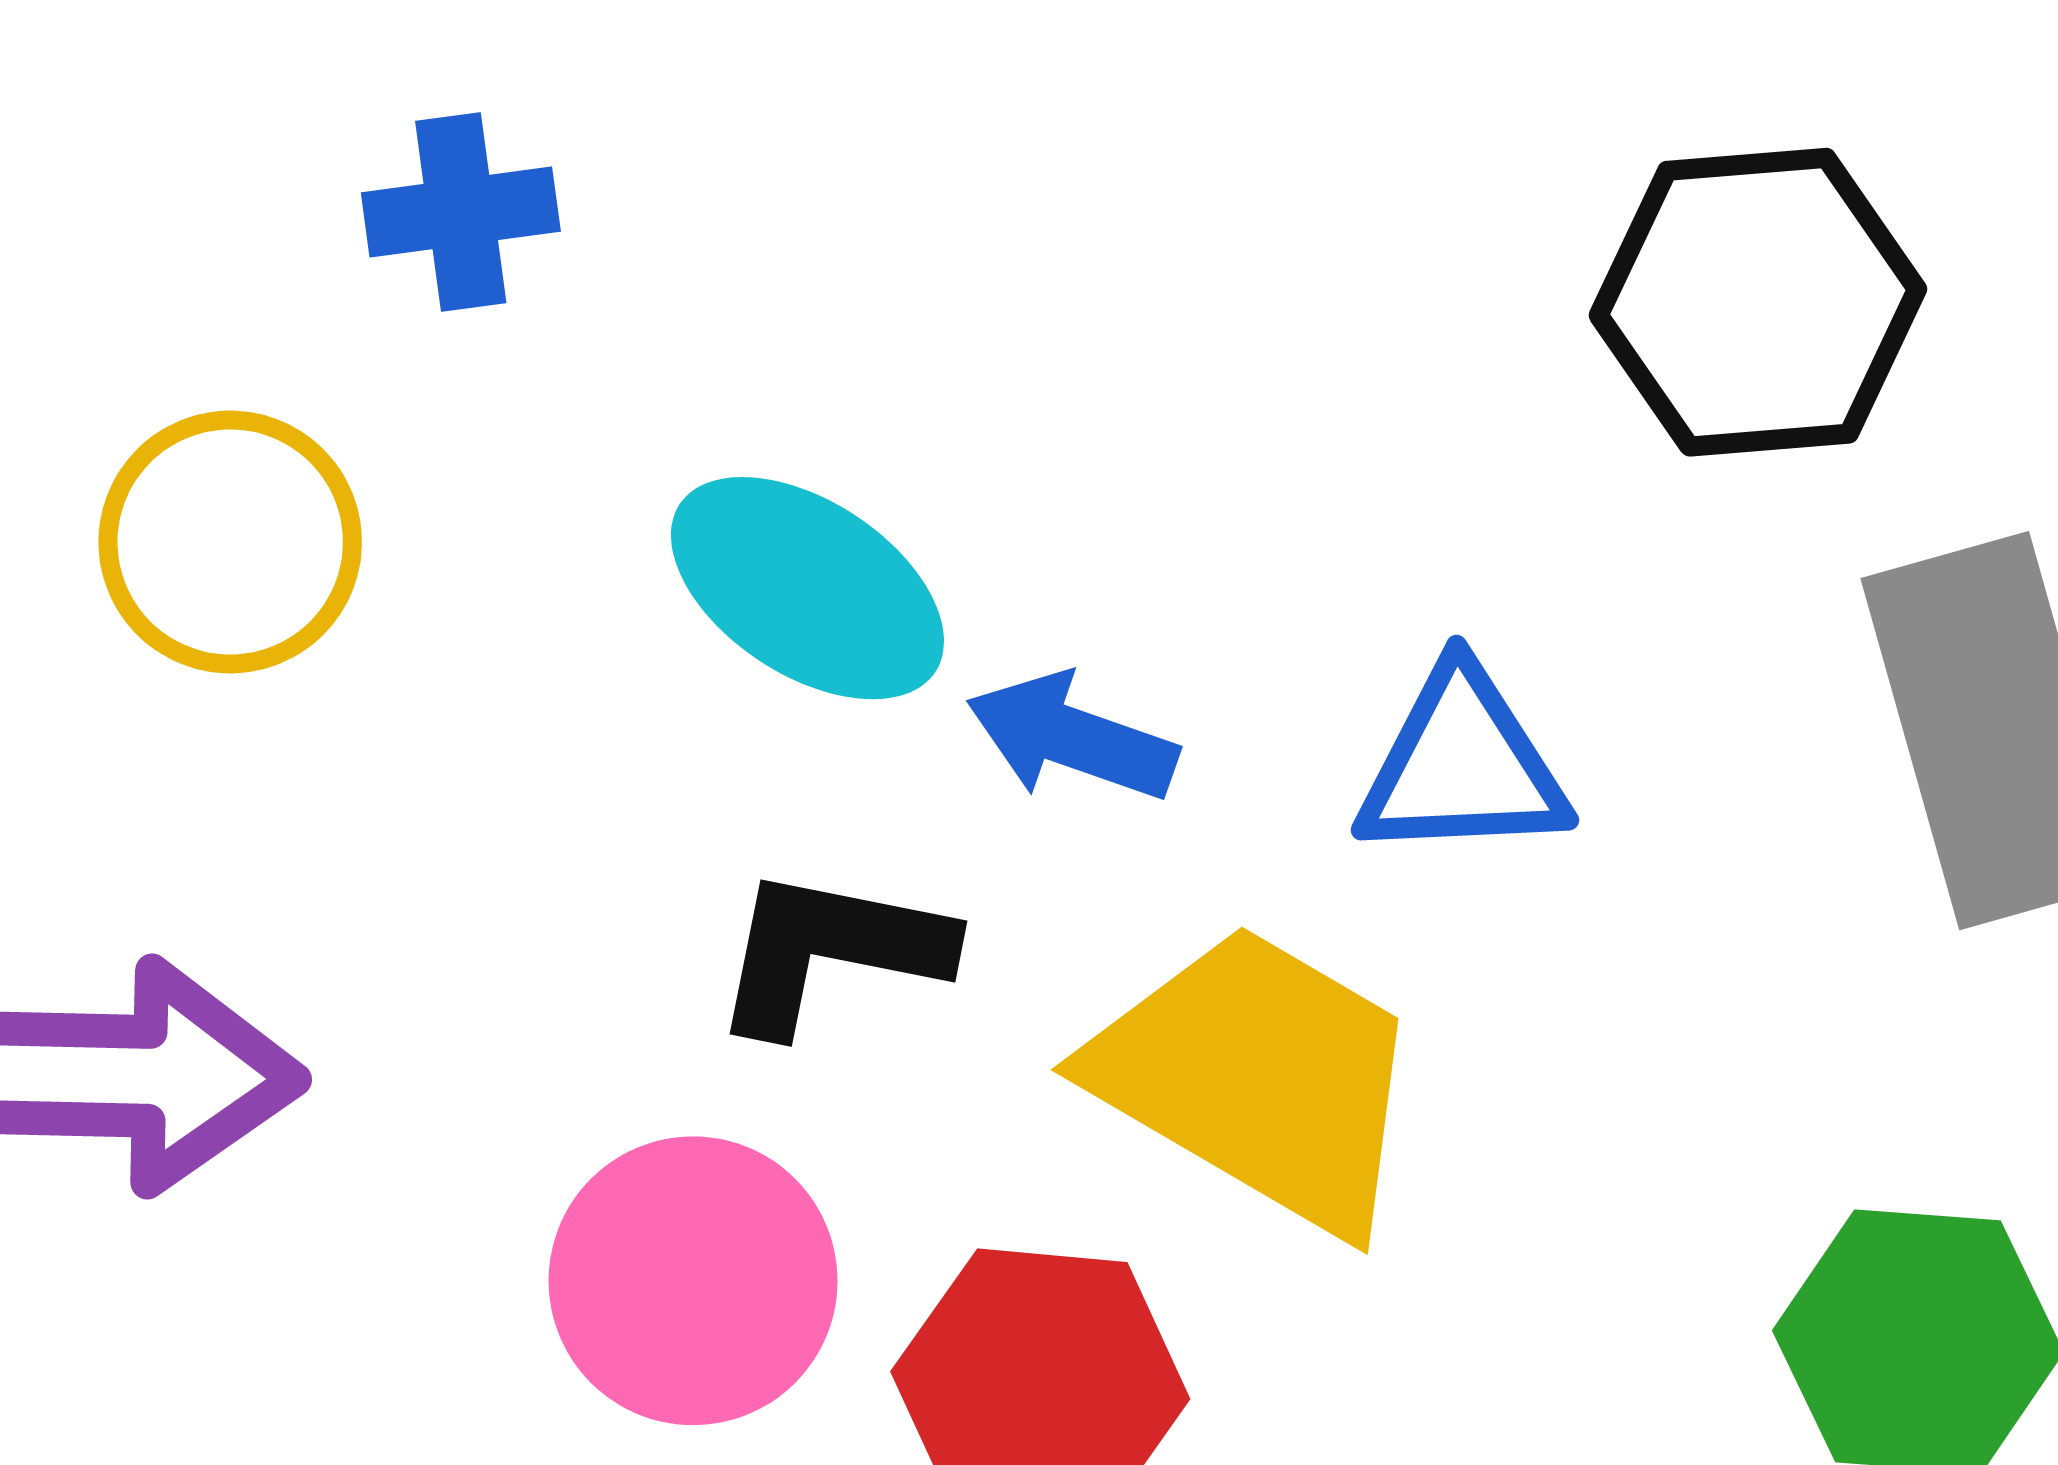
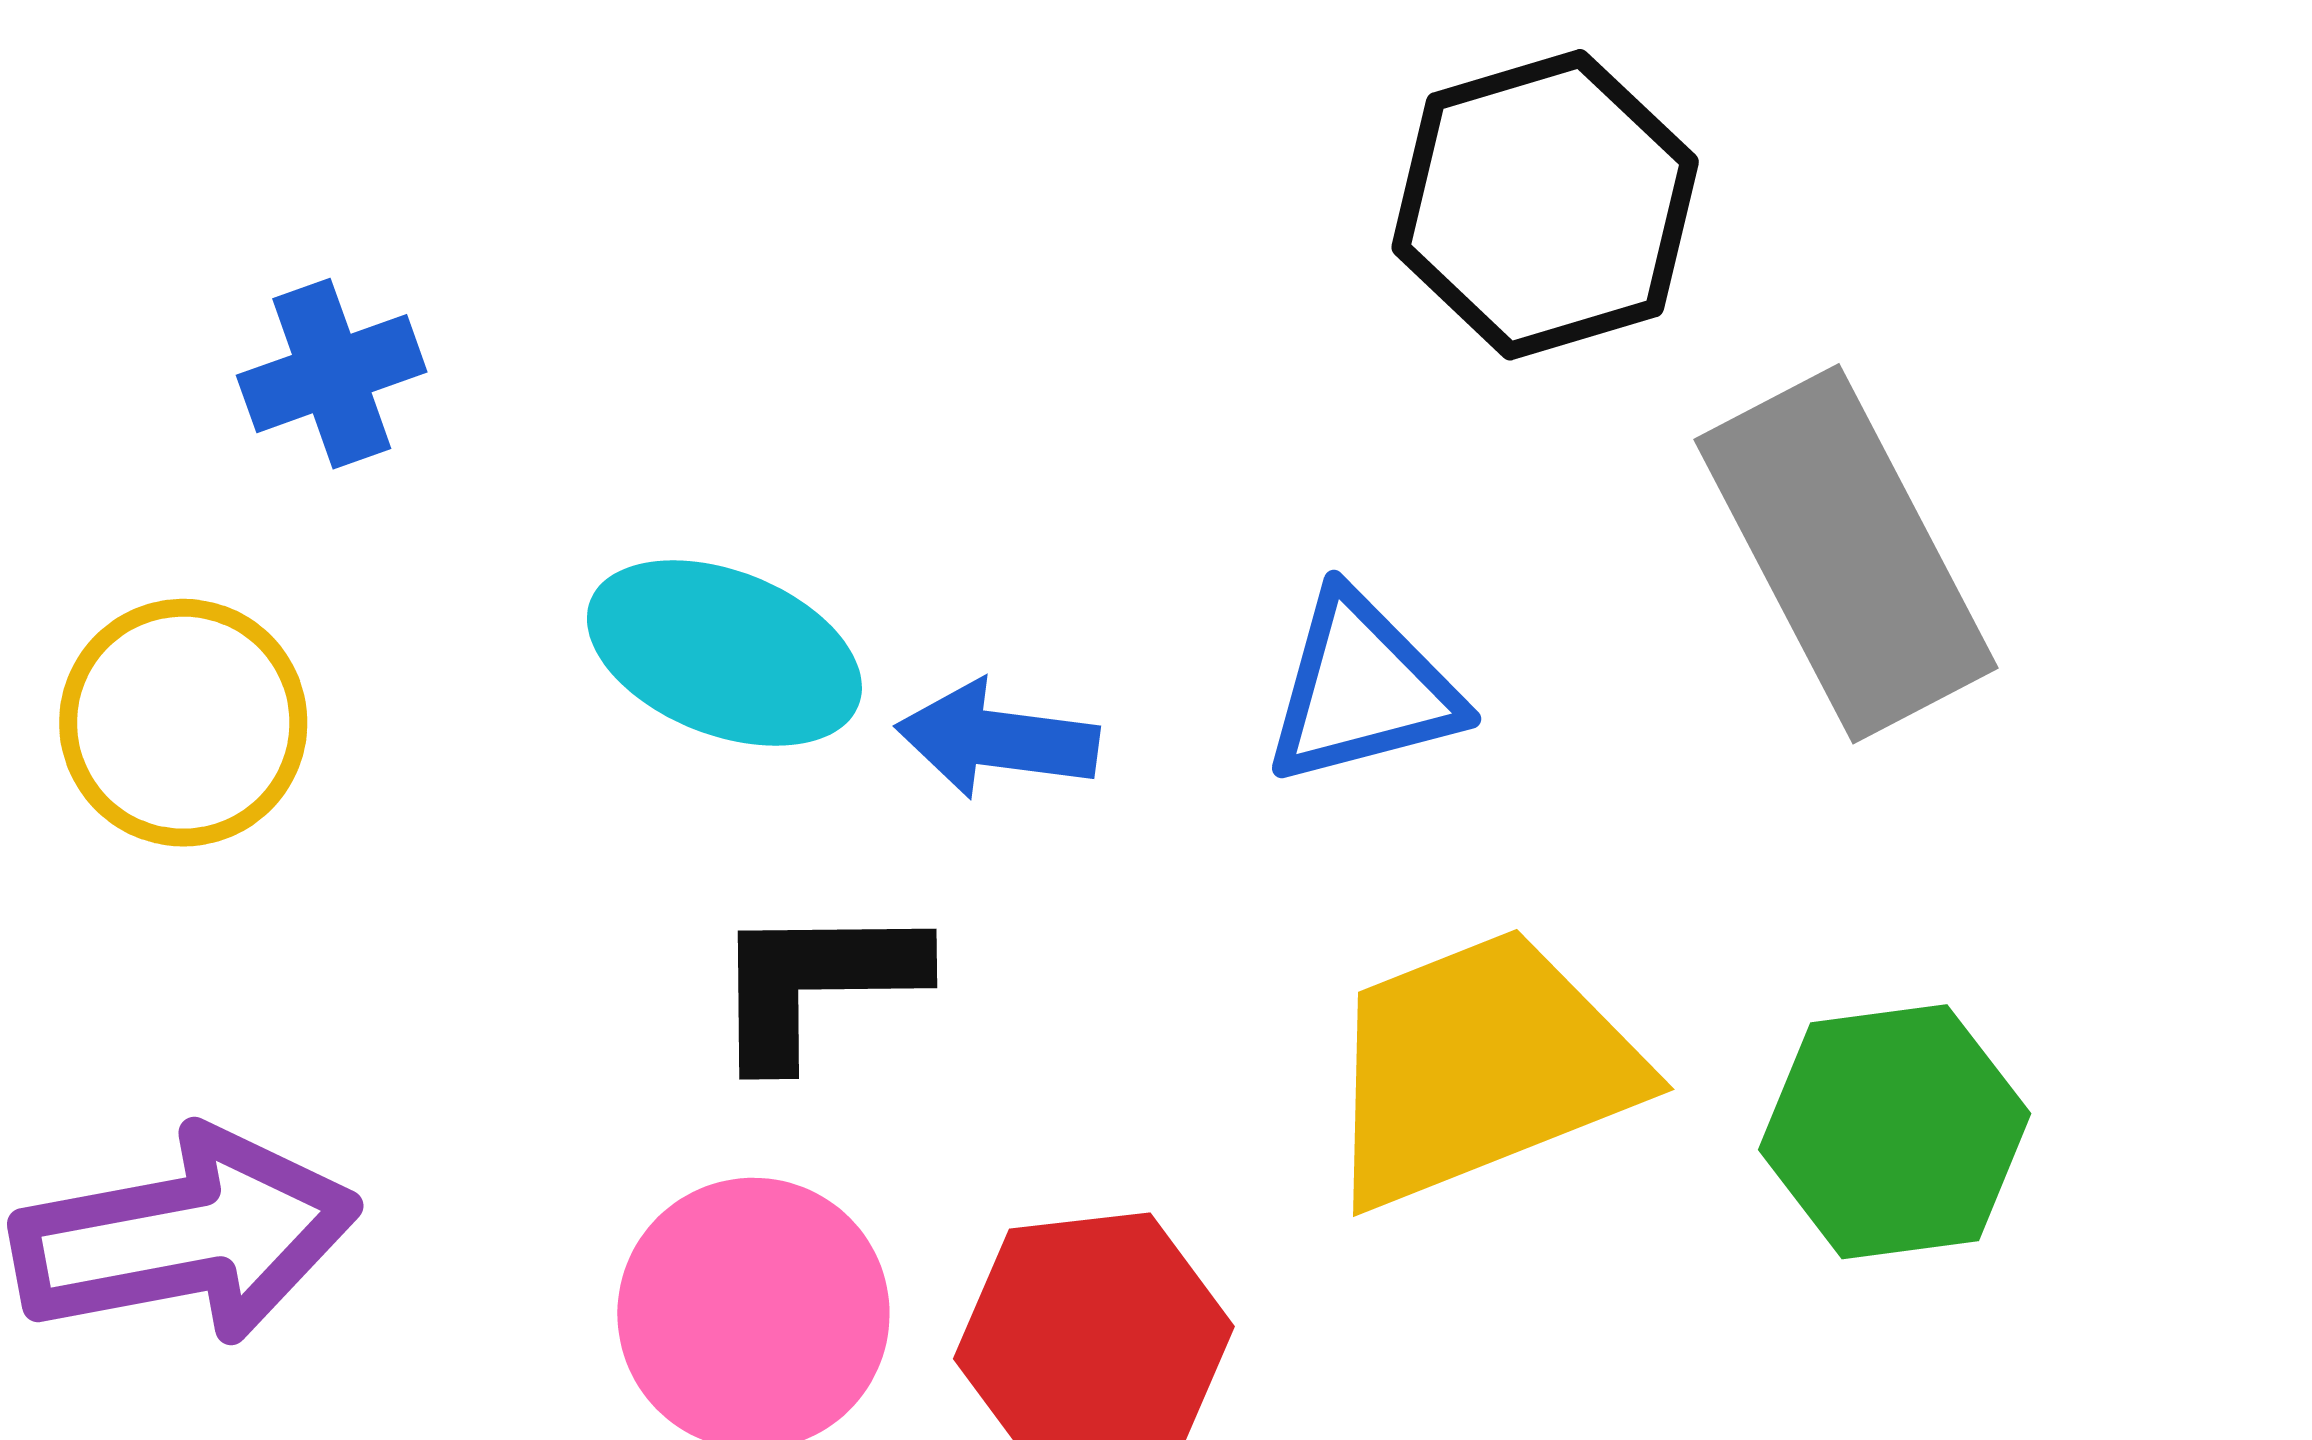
yellow trapezoid: (1258, 1078) -> (1480, 1068), moved, turned -40

